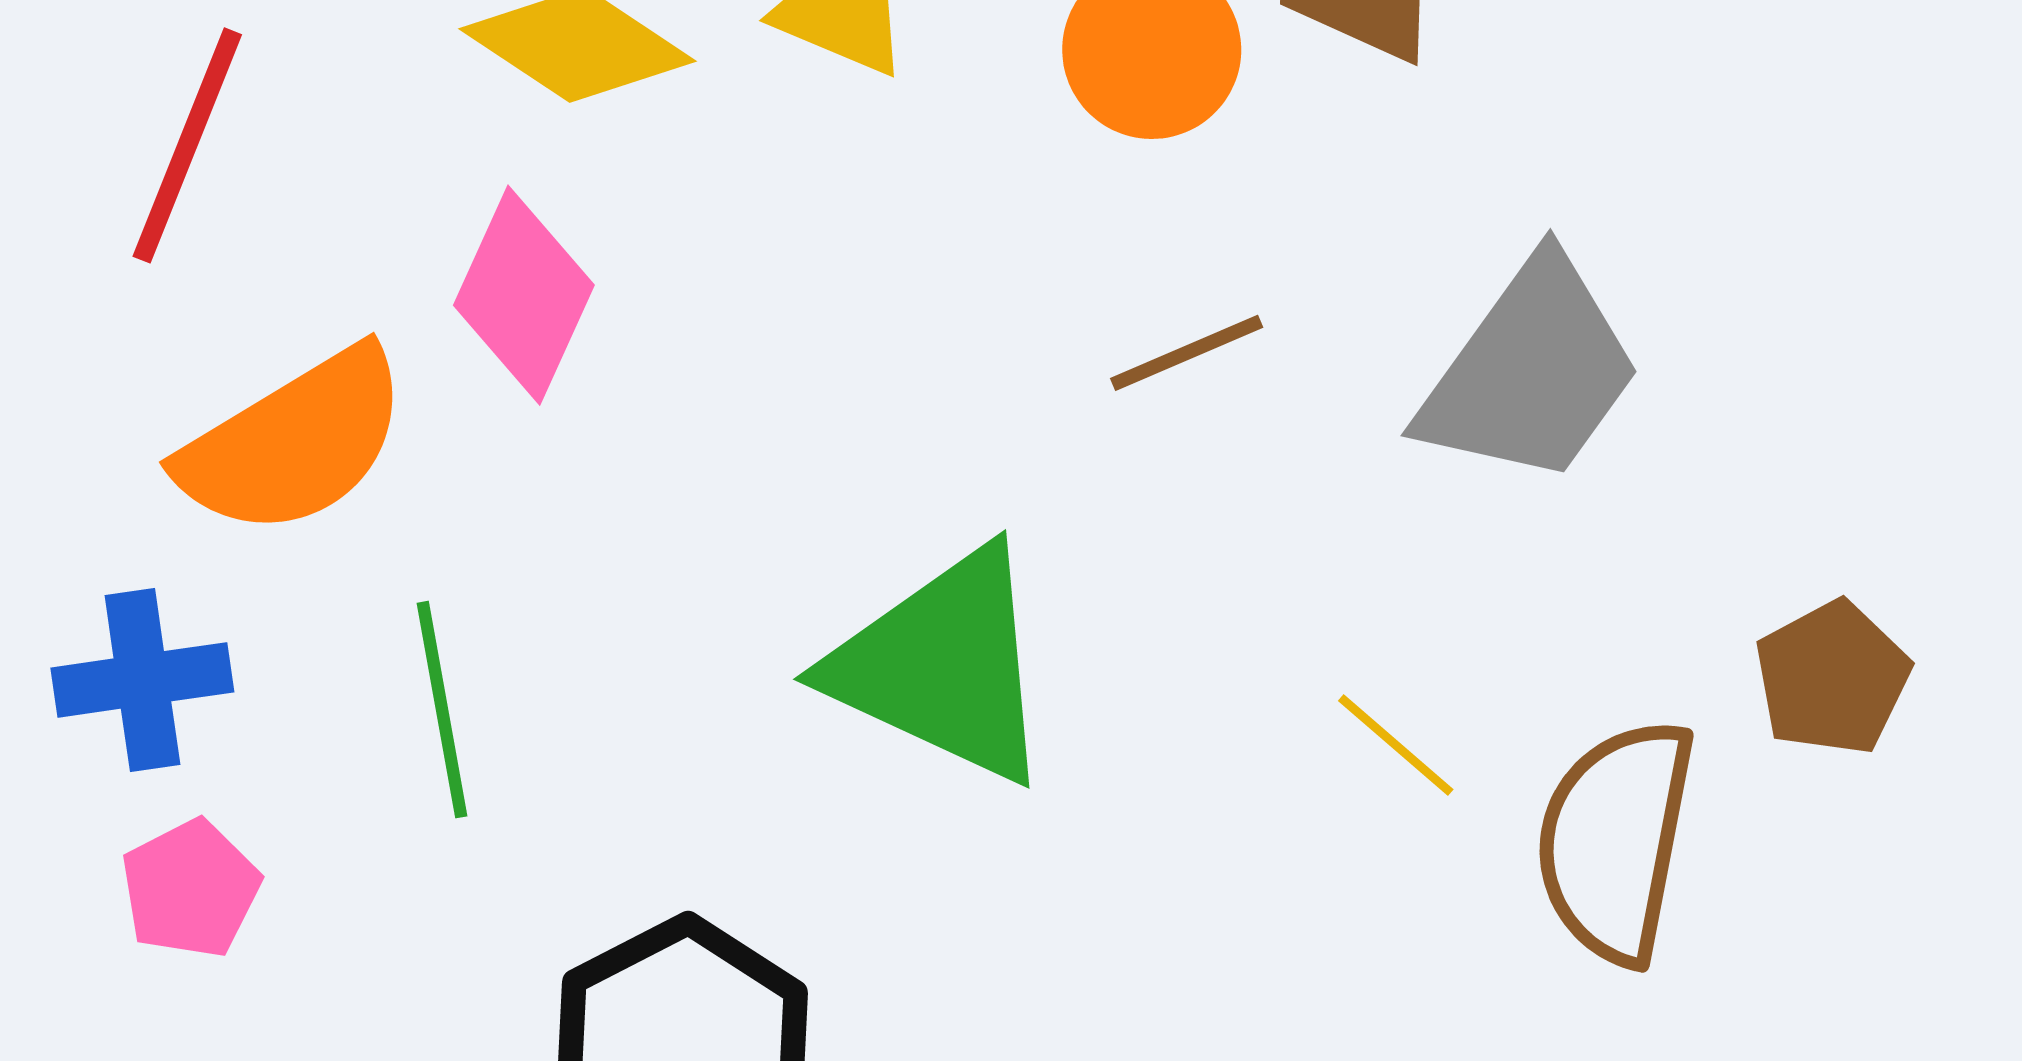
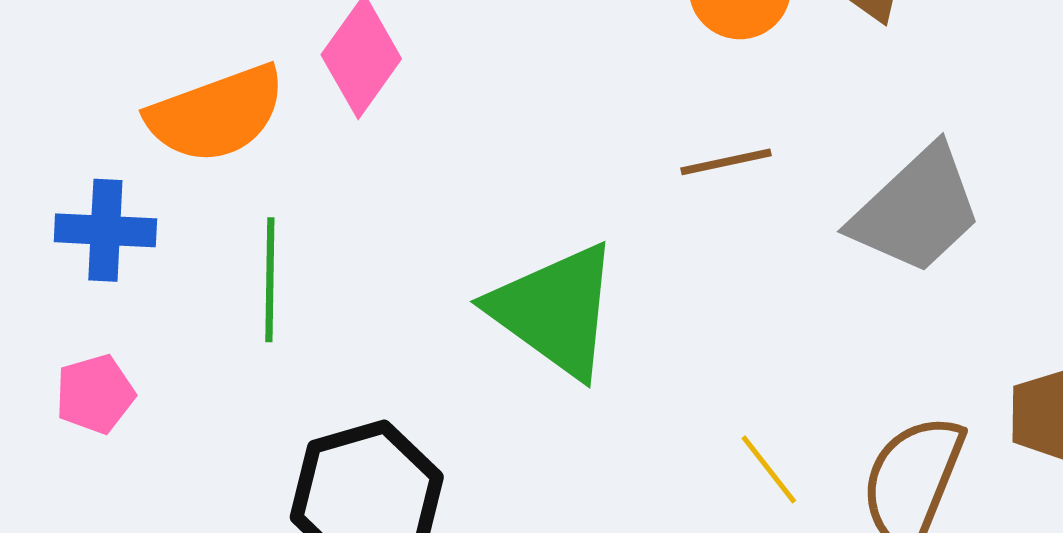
yellow line: (1396, 745) -> (769, 469), moved
pink pentagon: (190, 889) -> (95, 394), moved

